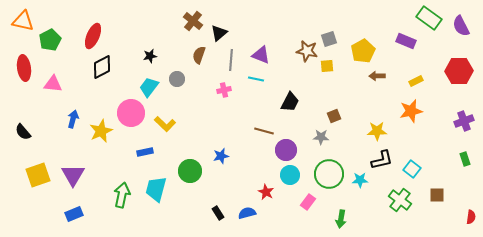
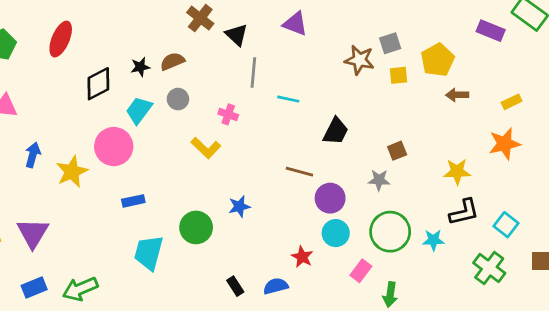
black triangle: (219, 33) -> (237, 35), turned -36
purple rectangle: (406, 41) -> (491, 31), moved
brown semicircle: (199, 55) -> (172, 61), moved, turned 48
purple triangle: (261, 55) -> (295, 24), moved
yellow square: (327, 66) -> (399, 75), moved
black diamond: (102, 67) -> (98, 84), moved
pink cross: (224, 90) -> (228, 114), moved, turned 32
yellow L-shape: (165, 124) -> (206, 148), moved
green arrow: (122, 195) -> (80, 289), moved, turned -125
green arrow: (341, 219) -> (390, 294), moved

